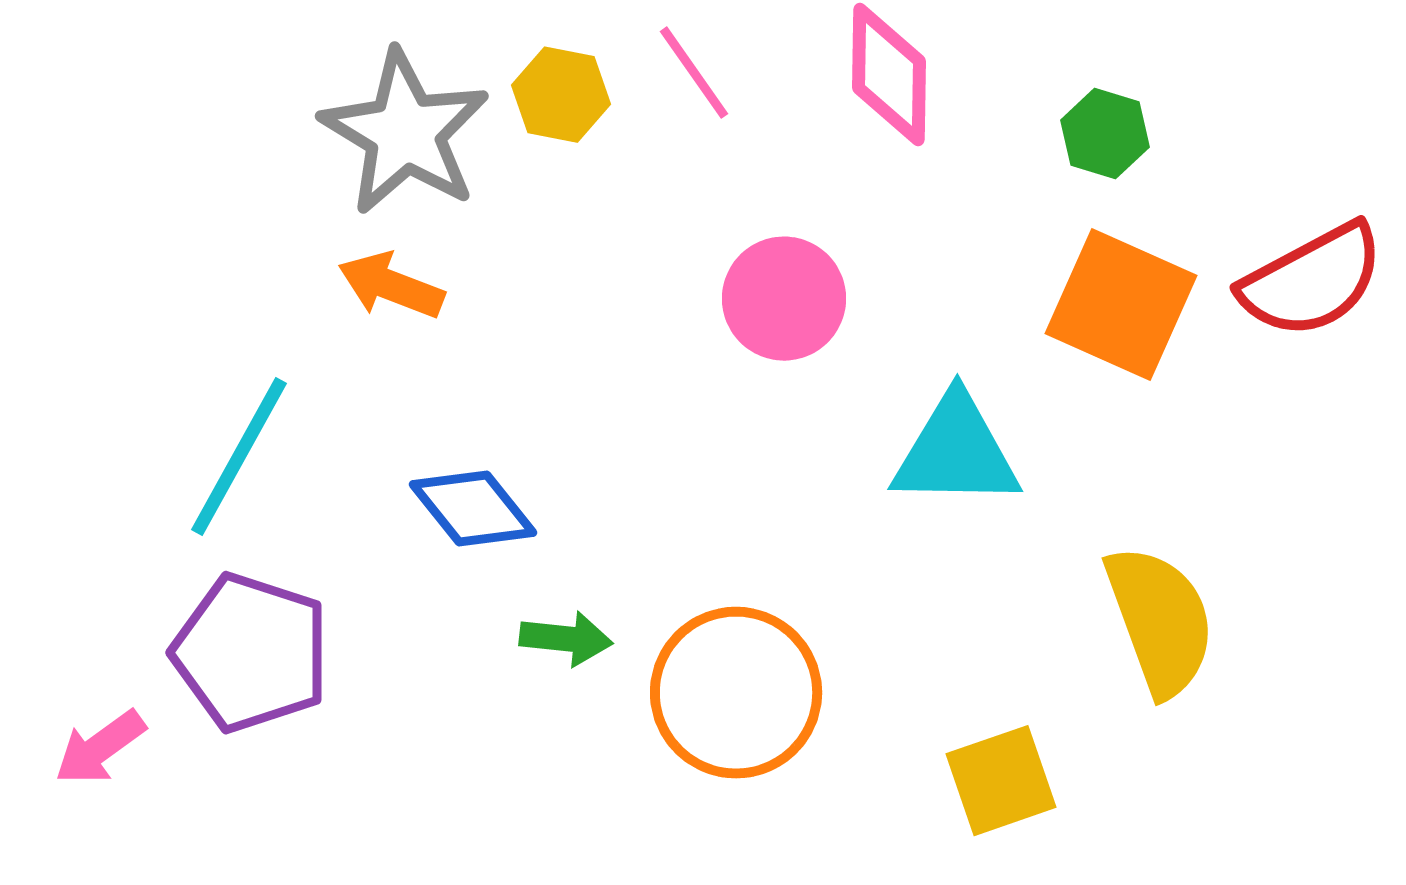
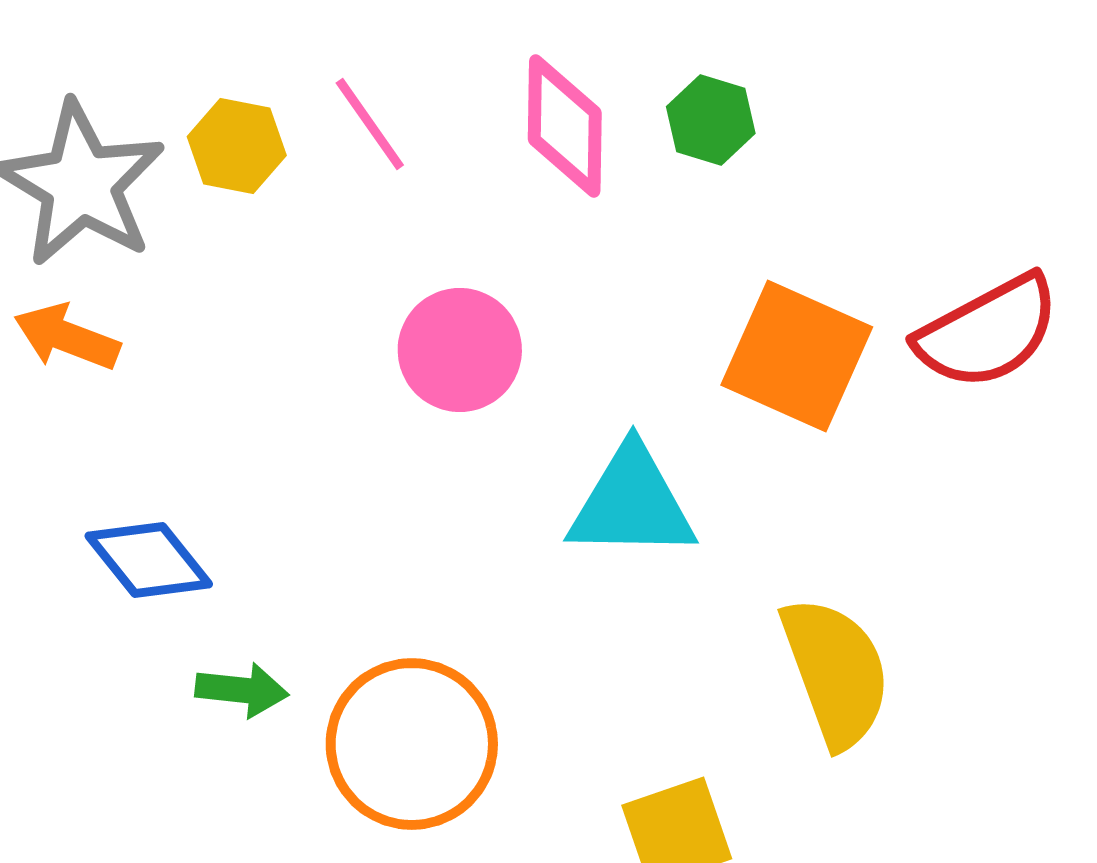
green hexagon: (1105, 134) -> (711, 120), moved

